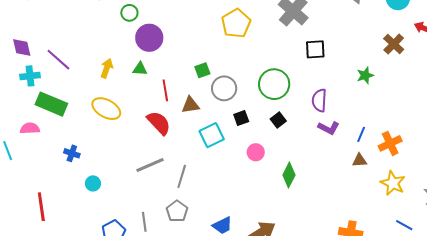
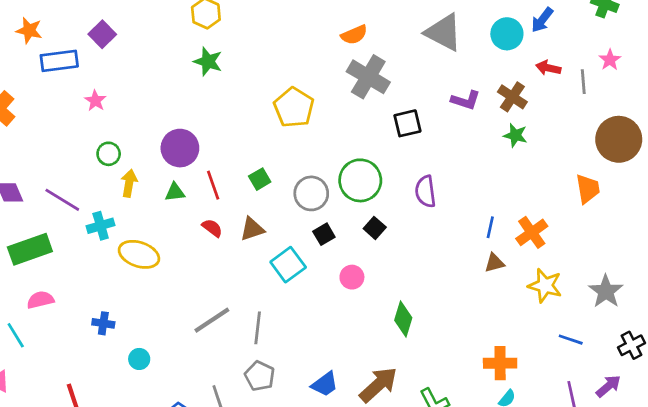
green circle: (129, 13) -> (109, 154), moved
yellow arrow: (107, 68) -> (129, 183), moved
green star: (365, 75) -> (515, 135), moved, turned -30
cyan cross: (30, 76) -> (101, 226), moved
gray circle: (224, 88) -> (311, 193), moved
red line: (165, 90) -> (213, 185), moved
green rectangle: (51, 104) -> (30, 249), moved, turned -32
red semicircle: (159, 123) -> (212, 228), moved, size x0.6
purple L-shape: (329, 128) -> (466, 100), moved
green diamond: (289, 175) -> (403, 319), moved

